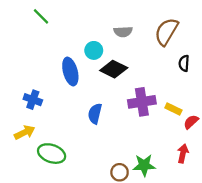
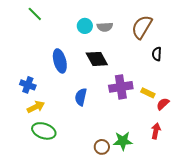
cyan circle: (94, 50) -> (85, 26), moved
black diamond: (114, 69) -> (97, 59), turned 35
yellow arrow: (25, 132) -> (36, 107), moved

